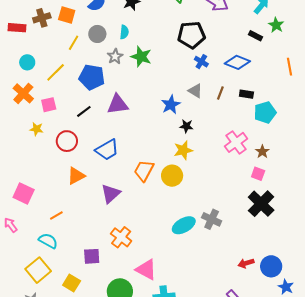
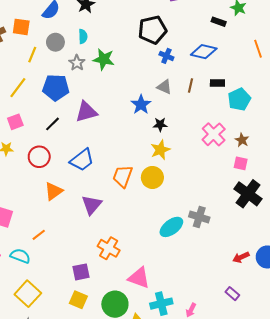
cyan semicircle: (48, 241) -> (20, 256), moved
yellow square: (72, 283) -> (78, 300), moved

